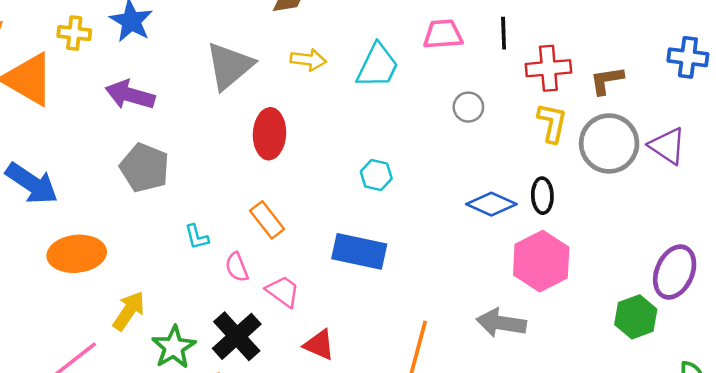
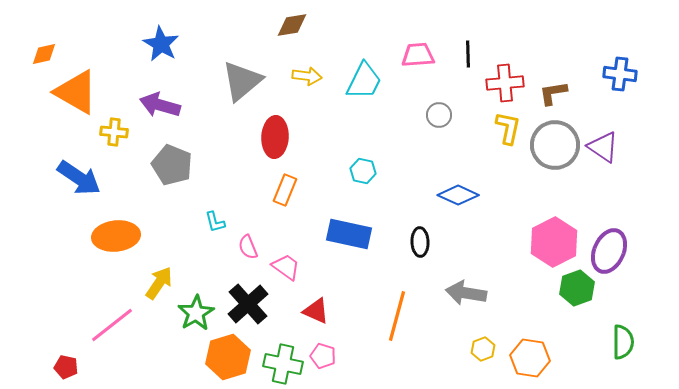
yellow cross: (74, 33) -> (114, 132), moved
black ellipse: (542, 196) -> (420, 242), moved
orange rectangle: (267, 220) -> (285, 190), moved, turned 60
pink hexagon: (541, 261) -> (554, 242), moved

